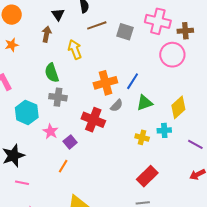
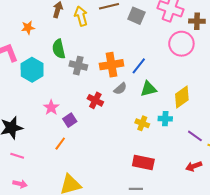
orange star: (12, 45) -> (28, 28), moved
yellow arrow: (75, 50) -> (81, 16), moved
gray cross: (58, 97) -> (78, 66), moved
cyan hexagon: (27, 112) -> (32, 70), moved
red cross: (93, 120) -> (95, 100), size x0.7
red rectangle: (147, 176) -> (143, 163), turned 50

